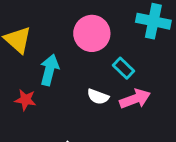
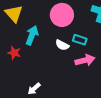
cyan rectangle: (124, 68) -> (80, 40), turned -32
white semicircle: (98, 97) -> (62, 45), moved

